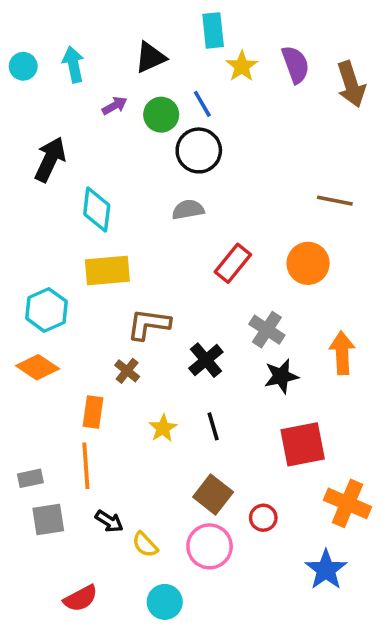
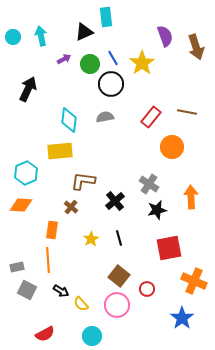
cyan rectangle: (213, 30) -> (106, 17), moved
yellow star: (242, 66) -> (142, 63), moved, size x1.4
cyan diamond: (97, 210) -> (69, 120), moved
red rectangle: (233, 263) -> (151, 117), moved
orange diamond: (38, 367) -> (21, 205), turned -30
gray square: (48, 520) -> (27, 290), turned 36

